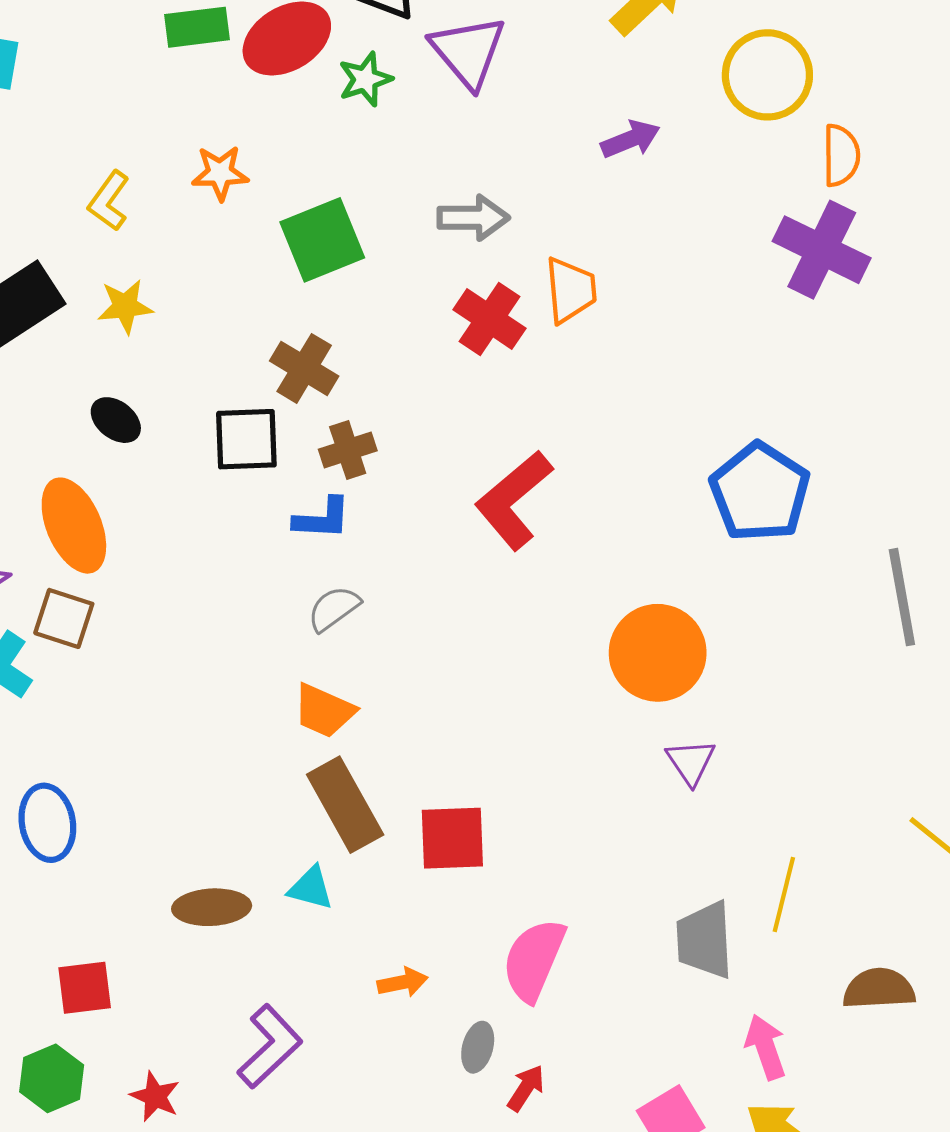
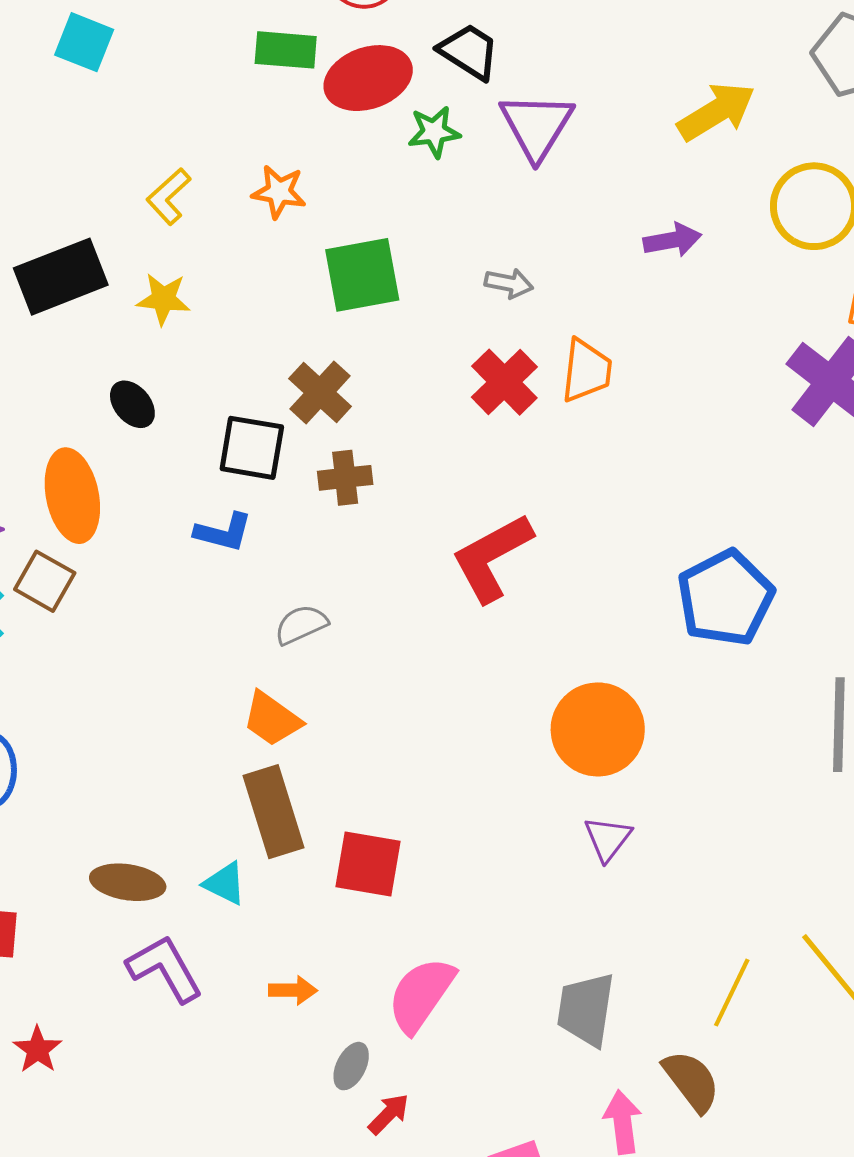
gray arrow: (473, 218) -> (509, 283), size x0.7
blue L-shape: (322, 519) -> (223, 532), moved
yellow line: (784, 895) -> (732, 993), moved
brown semicircle: (879, 989) -> (691, 1081), moved, turned 44
purple L-shape: (270, 1046) -> (165, 969), moved, turned -88

